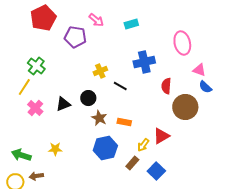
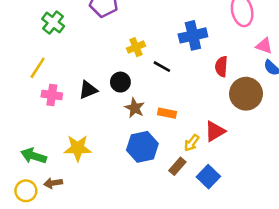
green cross: (36, 66) -> (53, 22), moved
pink cross: (35, 108) -> (52, 95), turned -35
yellow star: (55, 149) -> (78, 148), size x1.5

